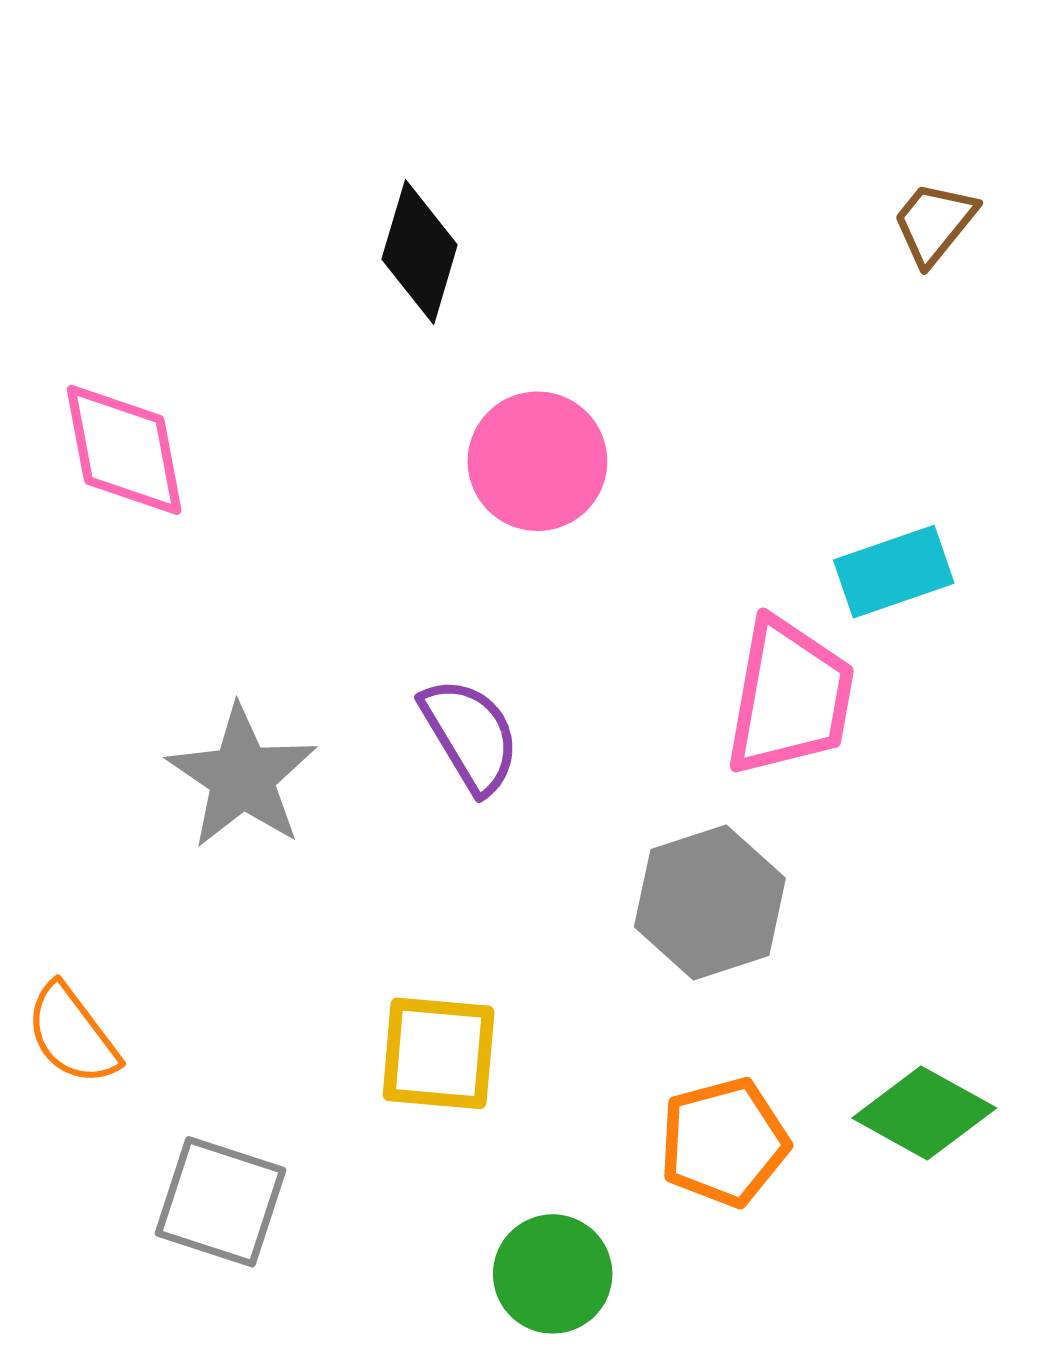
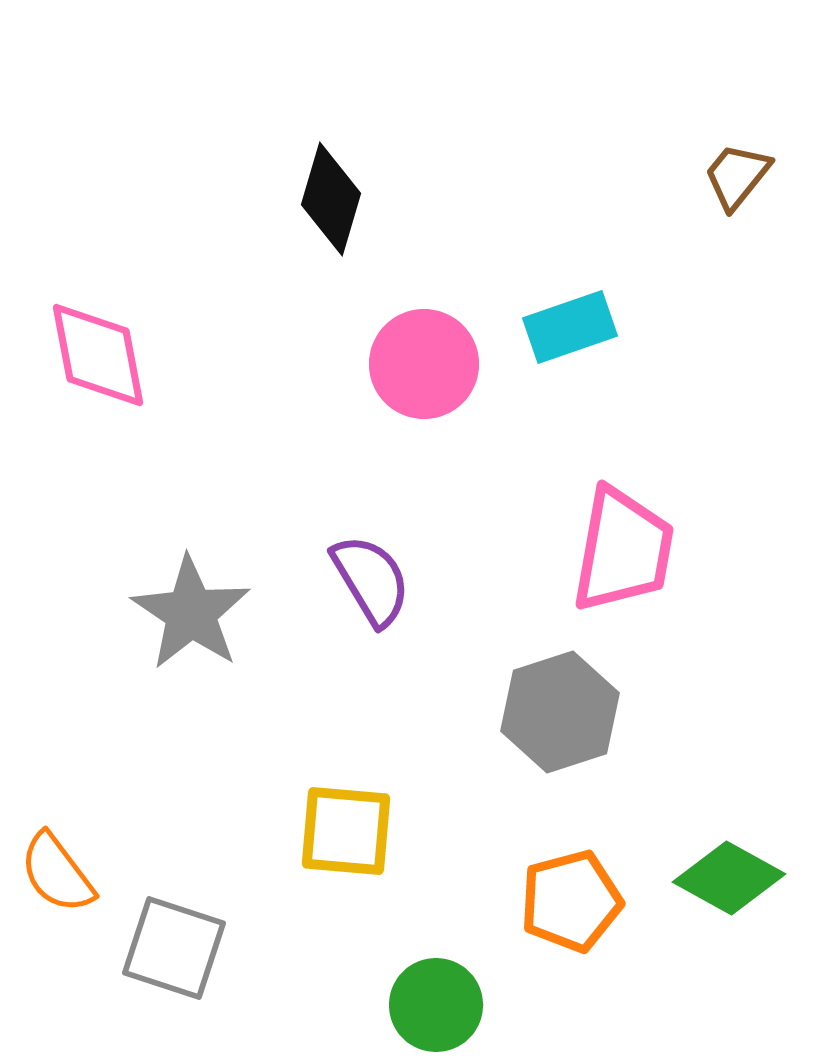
cyan rectangle: (894, 572) -> (570, 327), moved
orange semicircle: (72, 1034) -> (57, 873), moved

